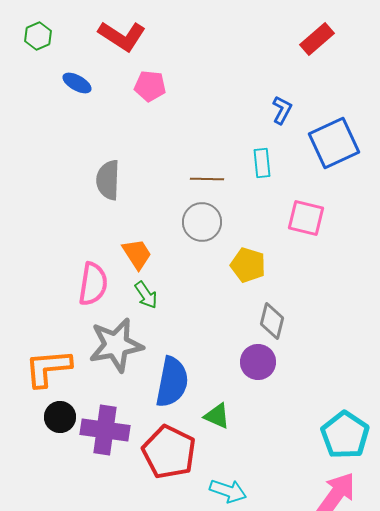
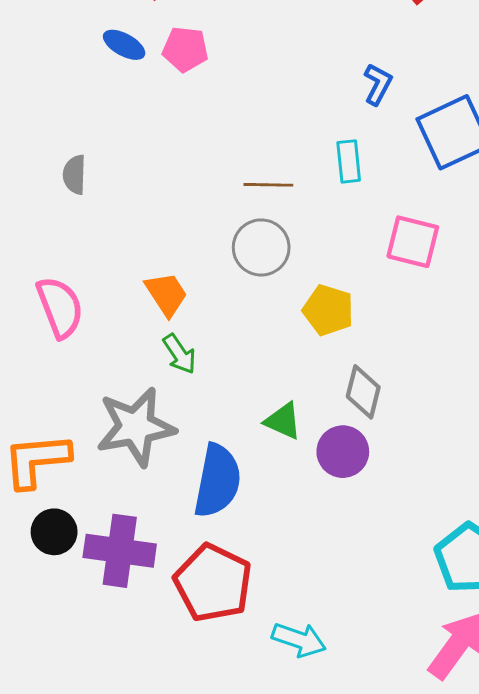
blue ellipse: (77, 83) -> (124, 45), moved
gray semicircle: (108, 180) -> (74, 175), moved, size x0.7
pink semicircle: (93, 284) -> (60, 307), moved, turned -30
green triangle: (217, 416) -> (283, 421), moved

